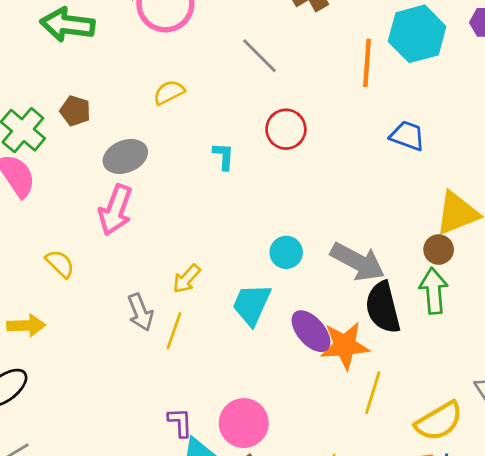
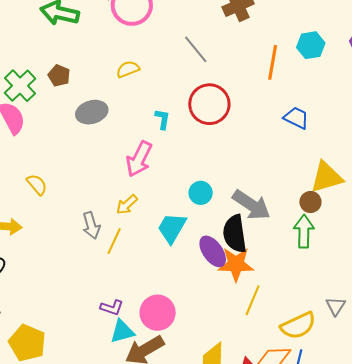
cyan hexagon: (417, 34) -> (311, 45), size x0.7
red circle: (286, 129) -> (209, 104), size x1.4
pink arrow: (115, 210) -> (139, 159), moved
black semicircle: (383, 307) -> (235, 234), moved
purple L-shape: (180, 422) -> (112, 308), turned 105

